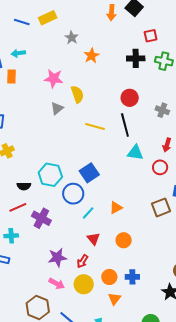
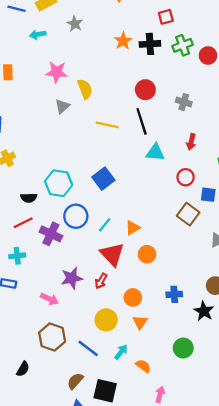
cyan arrow: (18, 53) -> (38, 35), moved
orange star: (92, 56) -> (123, 41), moved
green cross: (164, 61) -> (183, 45), turned -30
red circle: (160, 167) -> (186, 177), moved
blue circle: (73, 194) -> (76, 216), moved
brown square: (161, 207) -> (188, 214), turned -30
orange triangle: (116, 208) -> (133, 228), moved
red triangle: (93, 239) -> (112, 254), size x1.6
blue cross: (132, 277) -> (174, 294), moved
pink arrow: (57, 284) -> (49, 299), moved
yellow circle: (84, 284) -> (106, 320), moved

